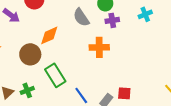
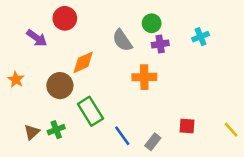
red square: (124, 93) -> (187, 126), moved

